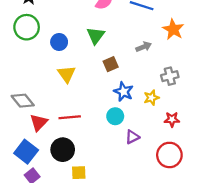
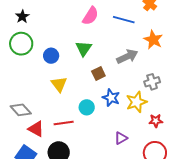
gray arrow: (144, 47) -> (127, 56), size x1.5
yellow star: (151, 98) -> (136, 102), size x1.5
cyan circle: (115, 116) -> (87, 107), moved
red triangle: (39, 122) -> (36, 129), turned -42

